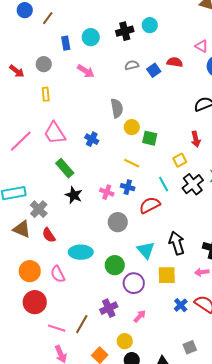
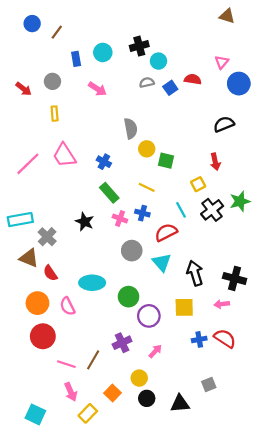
cyan circle: (150, 25) -> (158, 61), moved
pink triangle: (202, 46) -> (222, 62), turned 40
green rectangle: (65, 168) -> (109, 193), moved
red semicircle: (49, 235) -> (50, 273), moved
cyan triangle: (146, 250) -> (162, 262), moved
blue cross: (181, 305) -> (199, 339), turned 32

